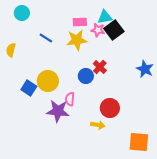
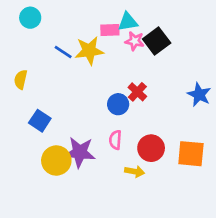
cyan triangle: (105, 17) -> (128, 22), moved
yellow star: (77, 40) -> (89, 51), moved
yellow semicircle: (11, 50) -> (21, 79), moved
yellow circle: (48, 81) -> (56, 160), moved
pink semicircle: (70, 99) -> (115, 140), moved
orange square: (139, 142) -> (191, 154), moved

